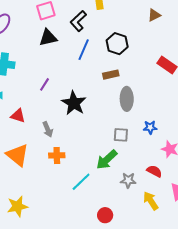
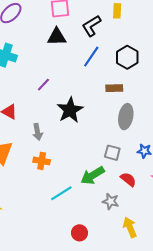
red semicircle: (154, 171) -> (128, 179), moved

